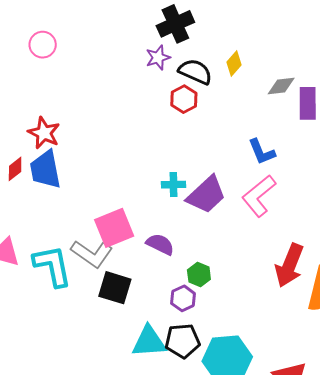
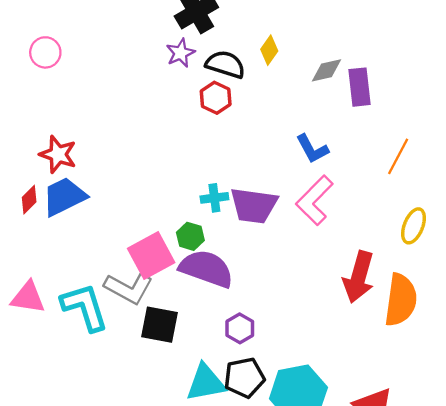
blue trapezoid: (45, 170) -> (64, 197), turned 81
purple trapezoid: (206, 195) -> (254, 206), turned 57
purple semicircle: (160, 244) -> (206, 269), size x1.6
green hexagon: (199, 275) -> (190, 236), moved

